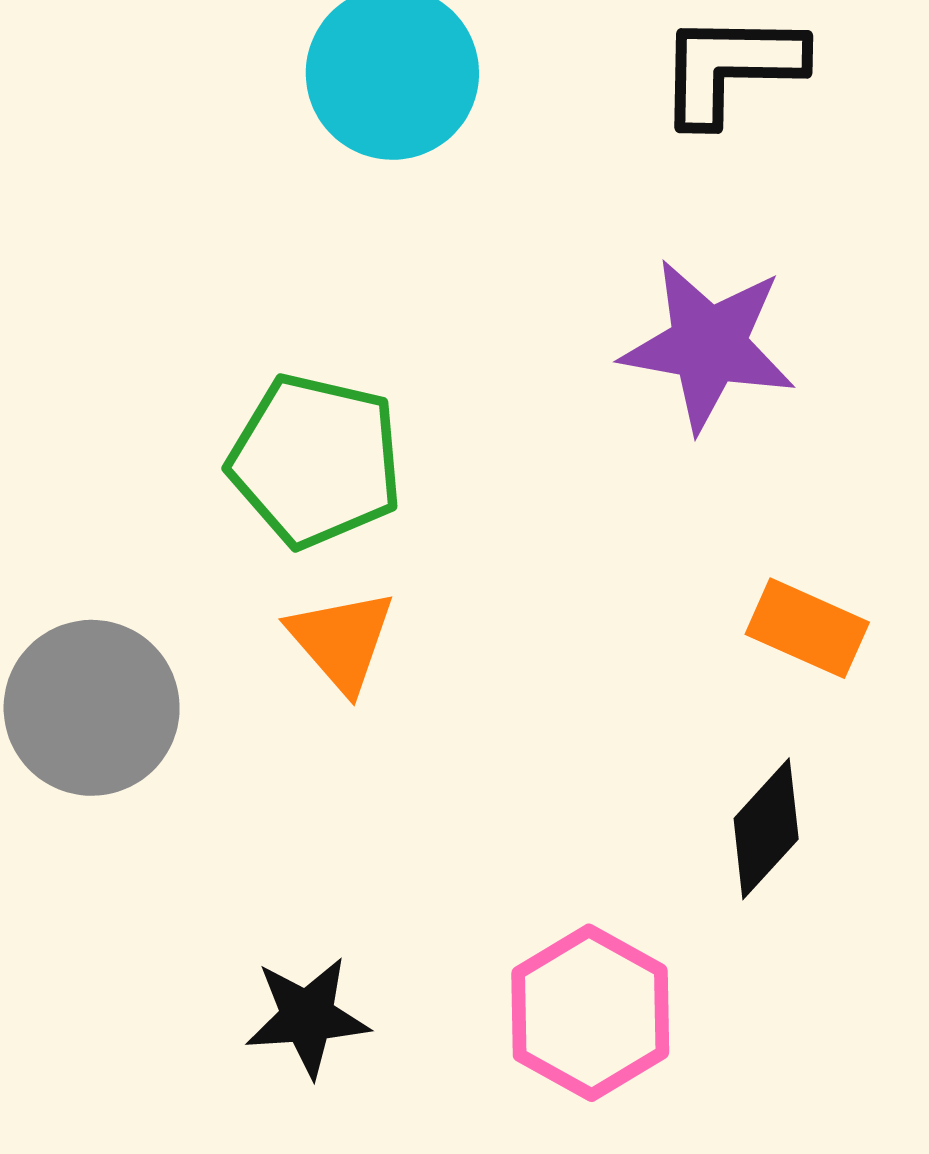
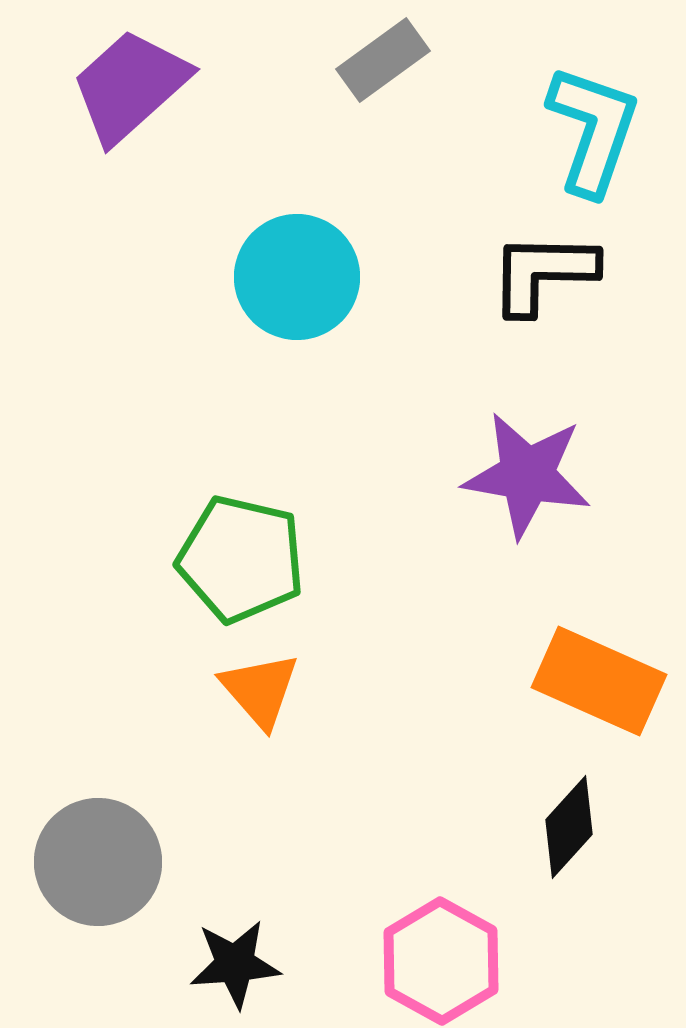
orange rectangle: (807, 628) -> (599, 681), size x1.5
gray circle: (92, 708) -> (98, 862), moved

